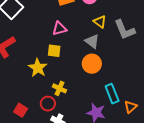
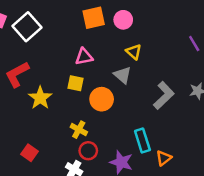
gray L-shape: (125, 30) -> (164, 96), moved, turned -115
orange circle: (92, 64) -> (102, 99), moved
yellow star: (38, 68) -> (40, 98), moved
red circle: (48, 104) -> (88, 151), moved

